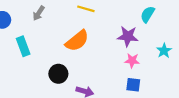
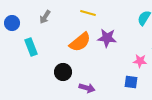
purple star: (128, 36) -> (107, 38), moved
pink star: (132, 61) -> (140, 61), moved

